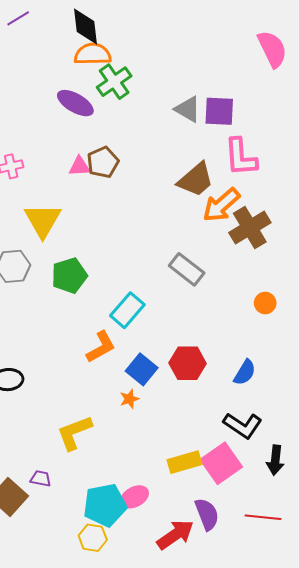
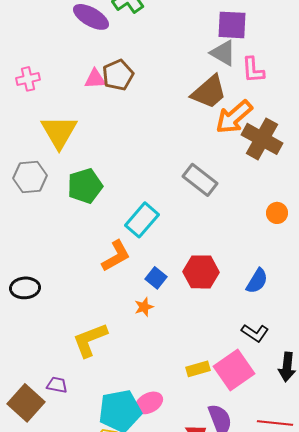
gray triangle: (188, 109) -> (223, 53), moved
pink L-shape: (241, 157) -> (253, 70), size x0.7
brown cross: (250, 228) -> (262, 139), turned -30
blue square: (142, 369) -> (156, 278), size x0.7
black L-shape: (243, 425) -> (255, 333), size x0.7
yellow rectangle: (185, 462) -> (198, 369), size x0.7

